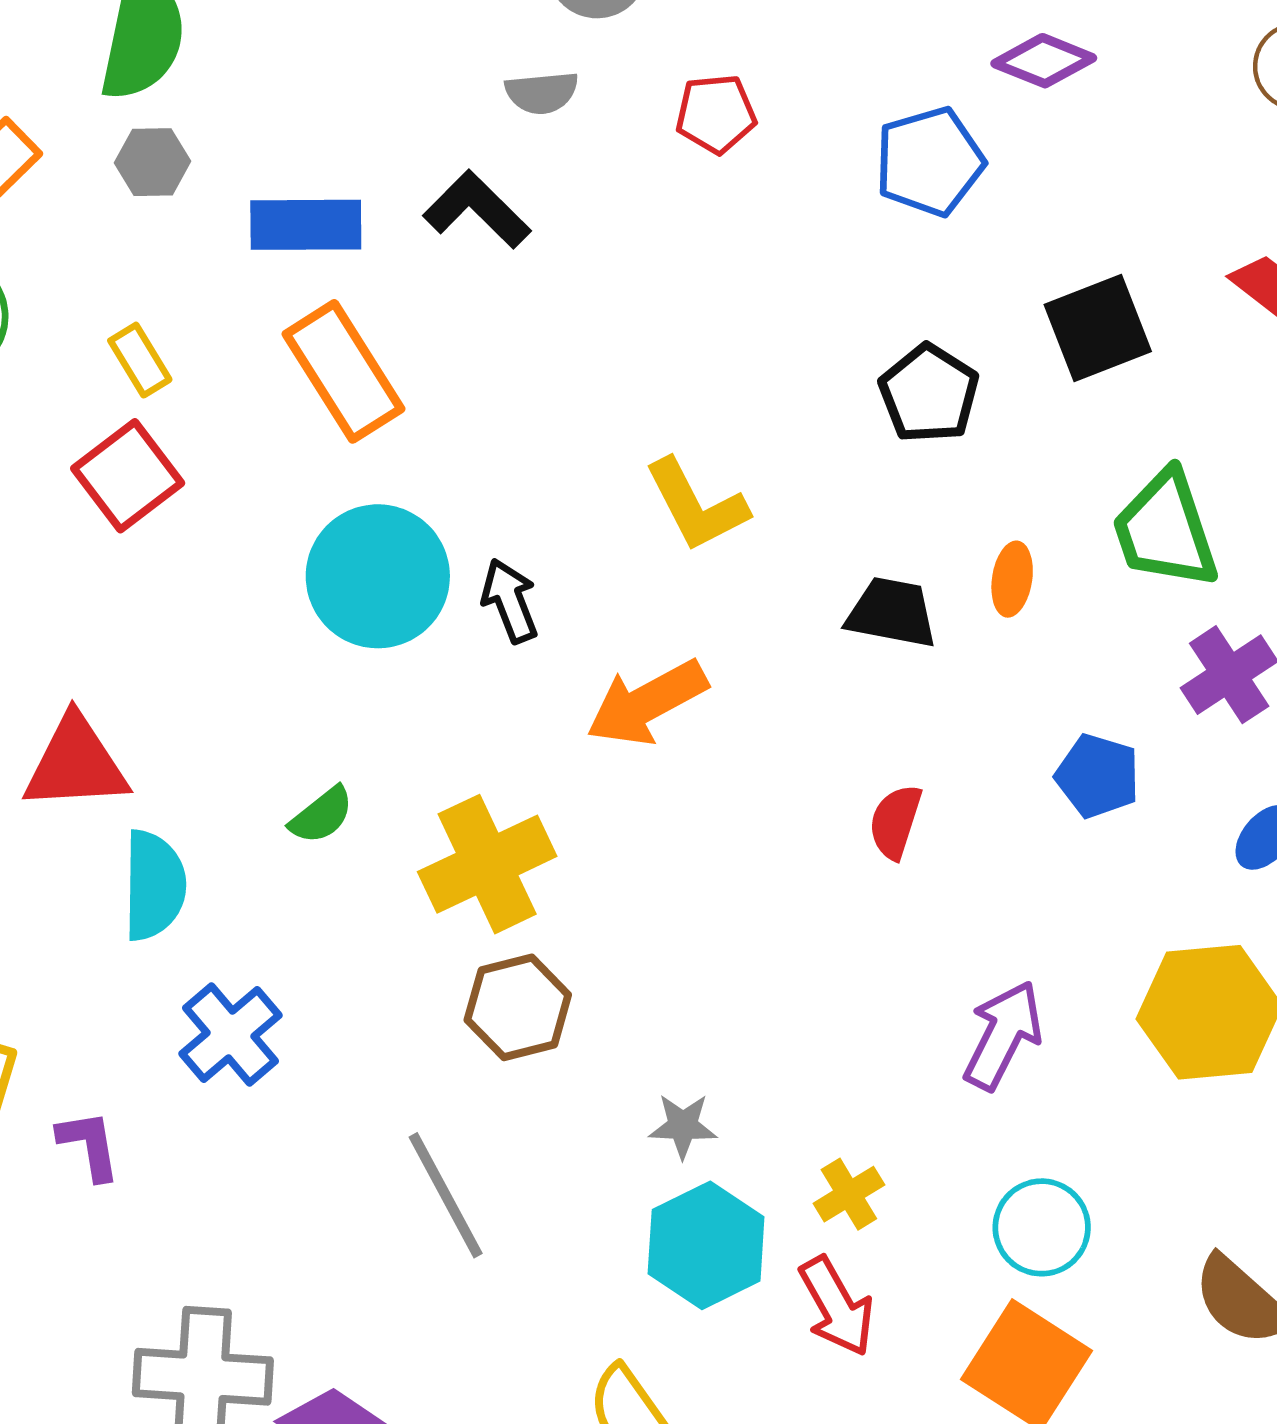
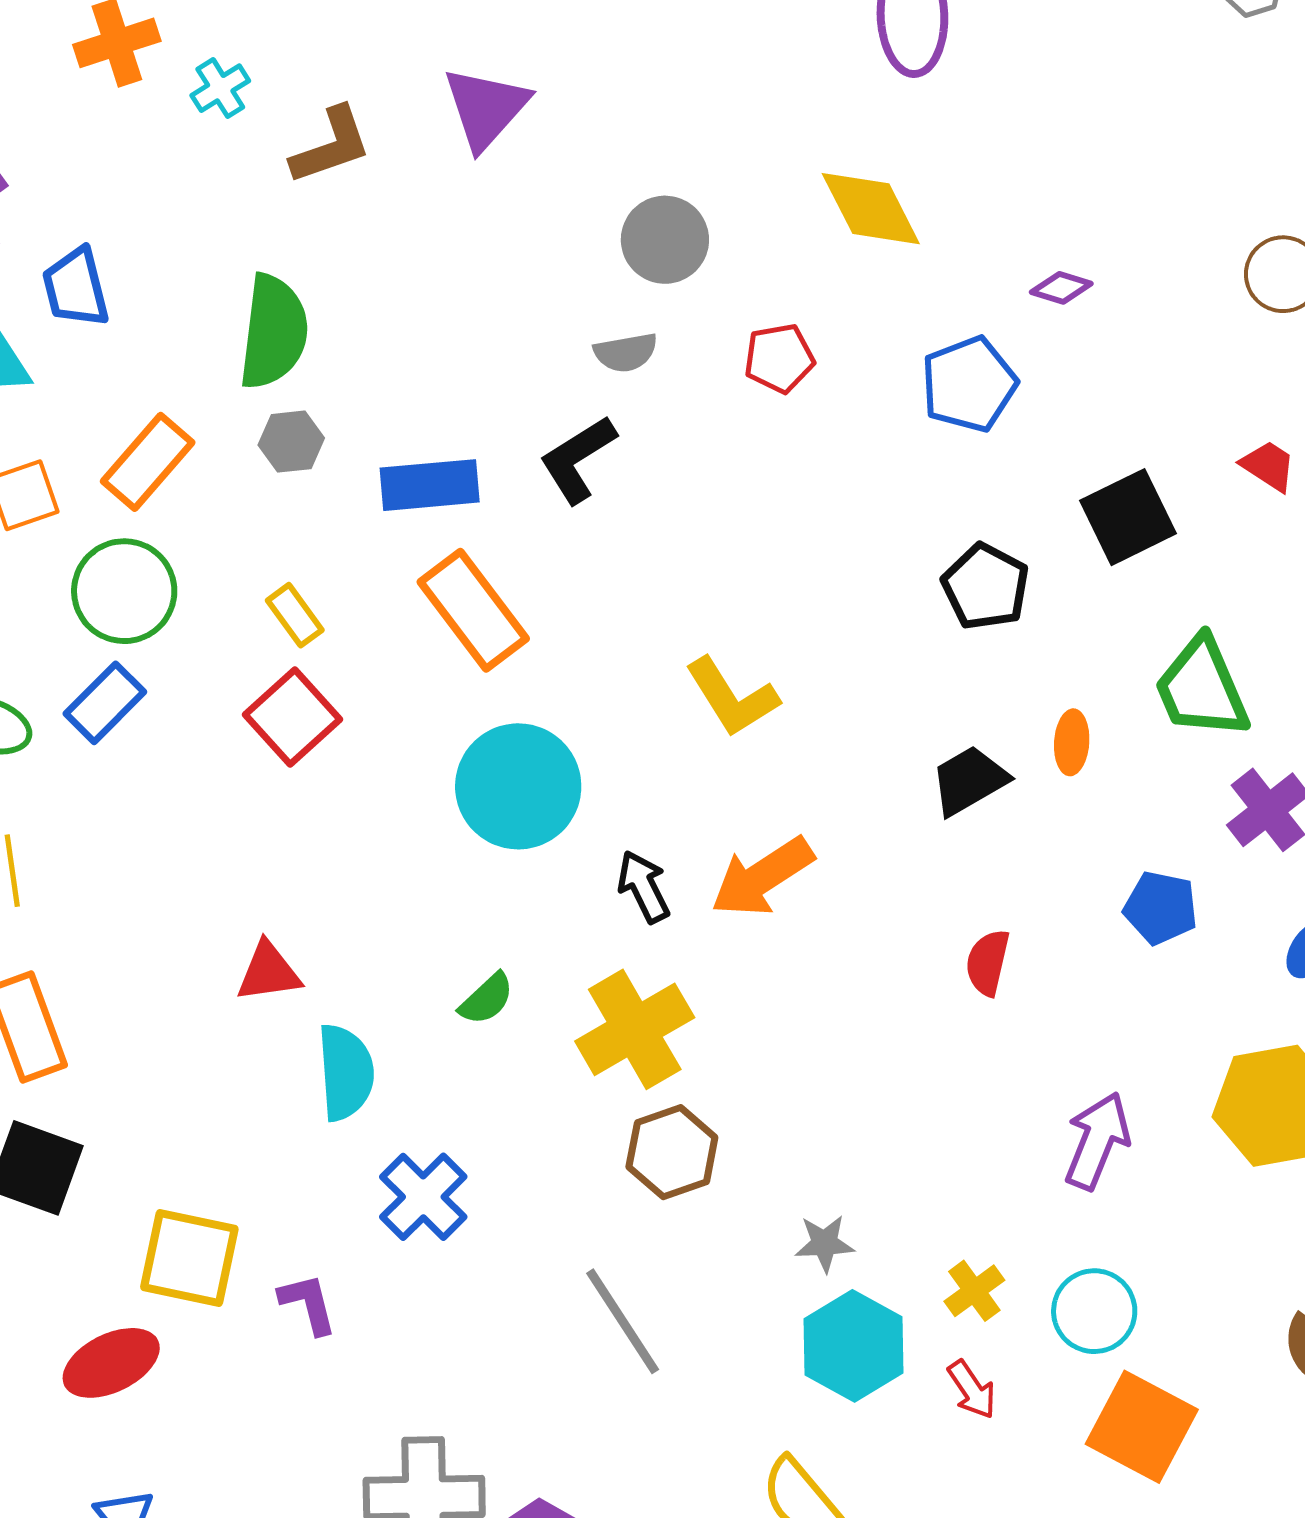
purple diamond: (1044, 61) -> (1061, 288), size x0.7
black L-shape: (477, 210) -> (578, 459), turned -72
yellow L-shape: (696, 505) -> (732, 697), moved
black arrow: (510, 601) -> (644, 887), moved
black trapezoid: (892, 613) -> (969, 780), turned -36
red triangle: (76, 764) -> (268, 972), size x0.7
cyan circle: (1042, 1227) -> (1094, 1311), moved
red arrow: (837, 1306) -> (972, 1390), size x0.7

